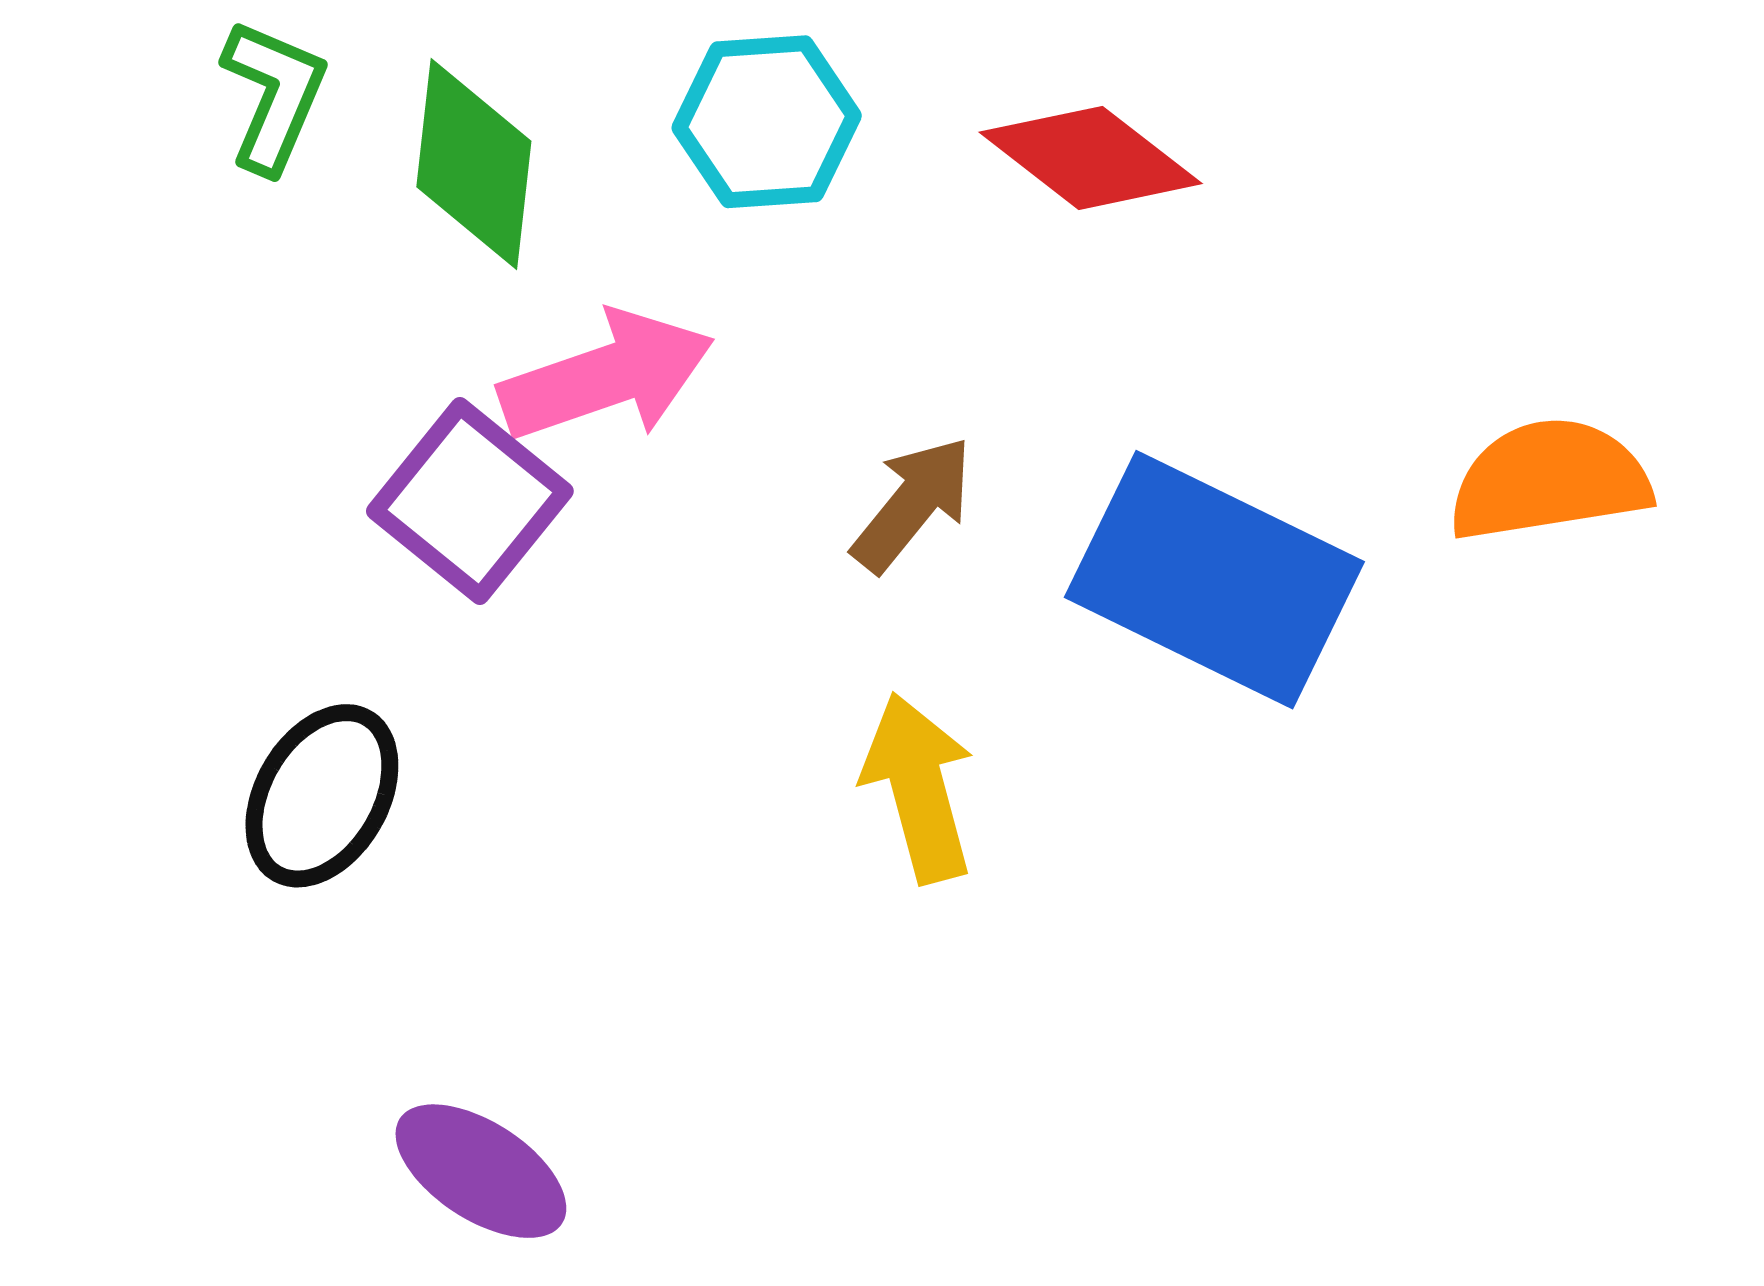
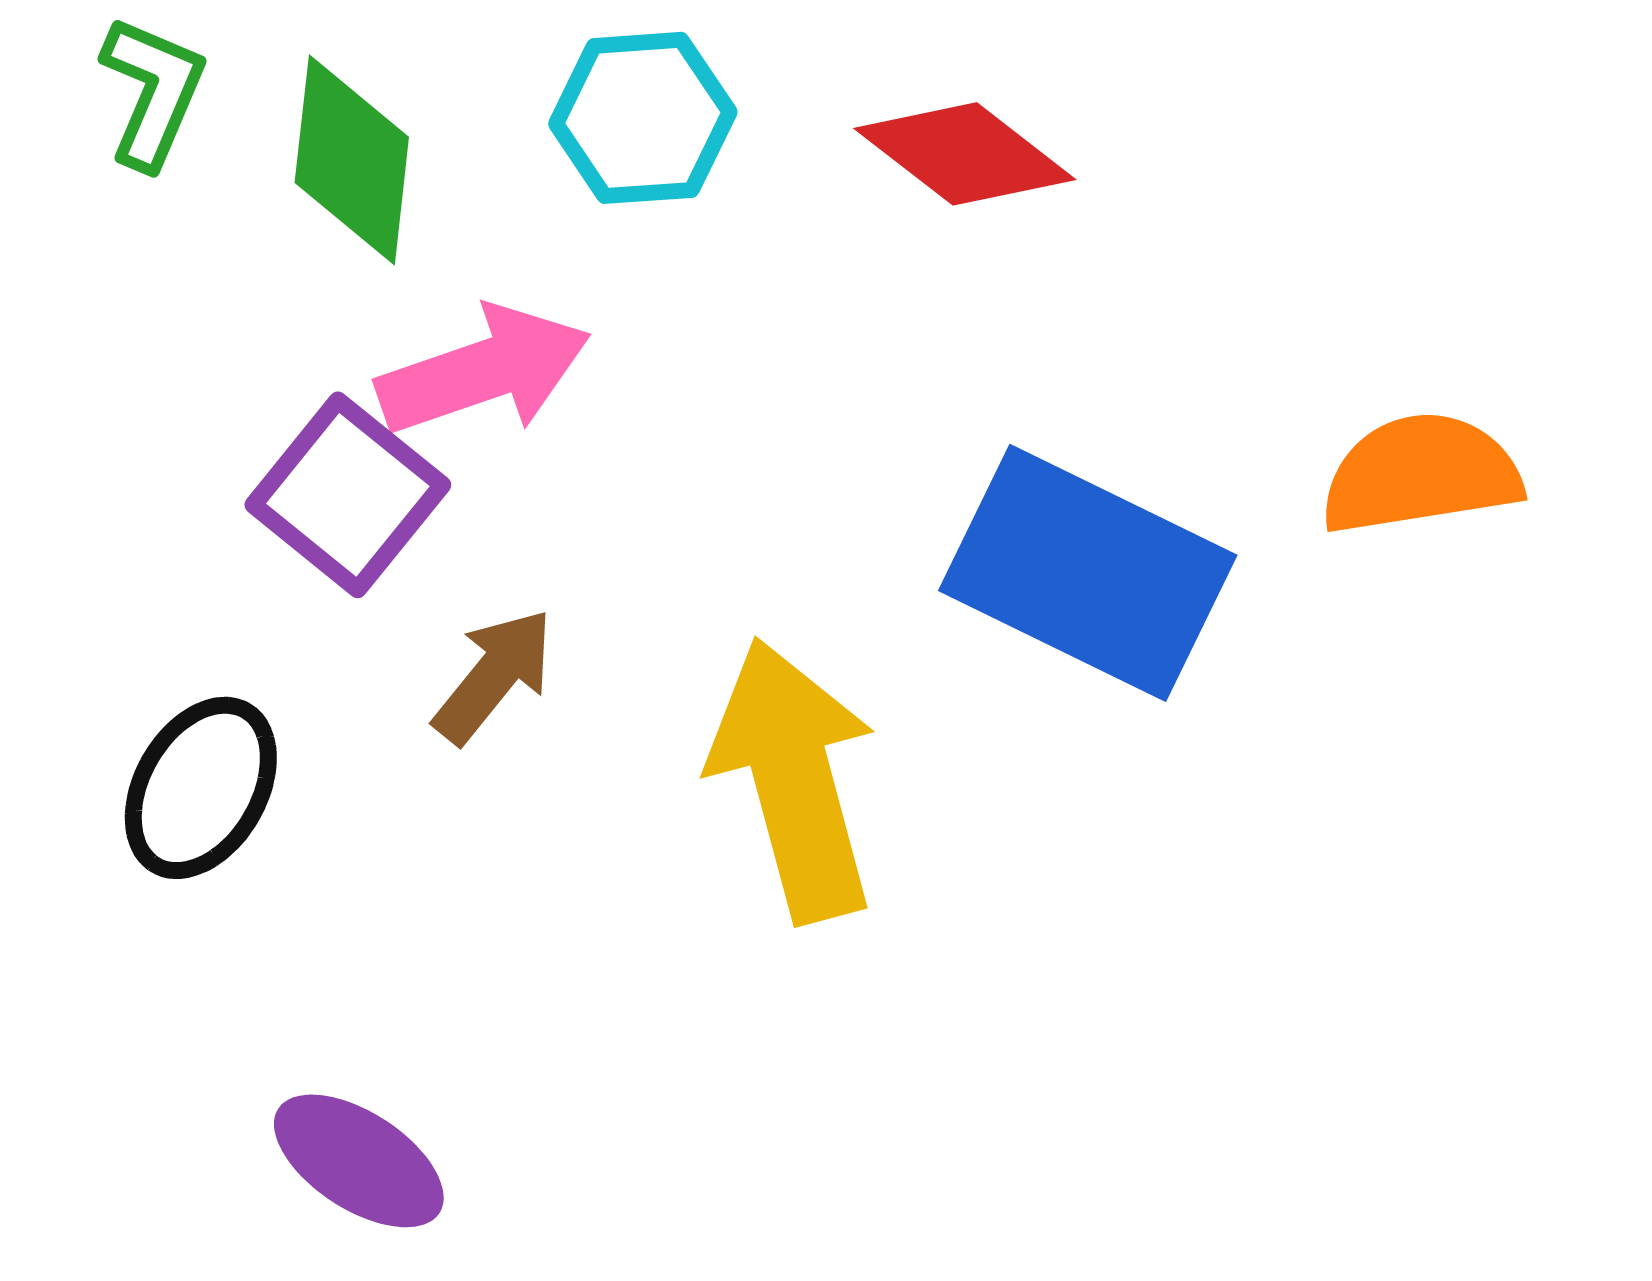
brown arrow: (913, 504) -> (494, 676), moved
yellow arrow: (919, 788) -> (794, 780), size x1.5

